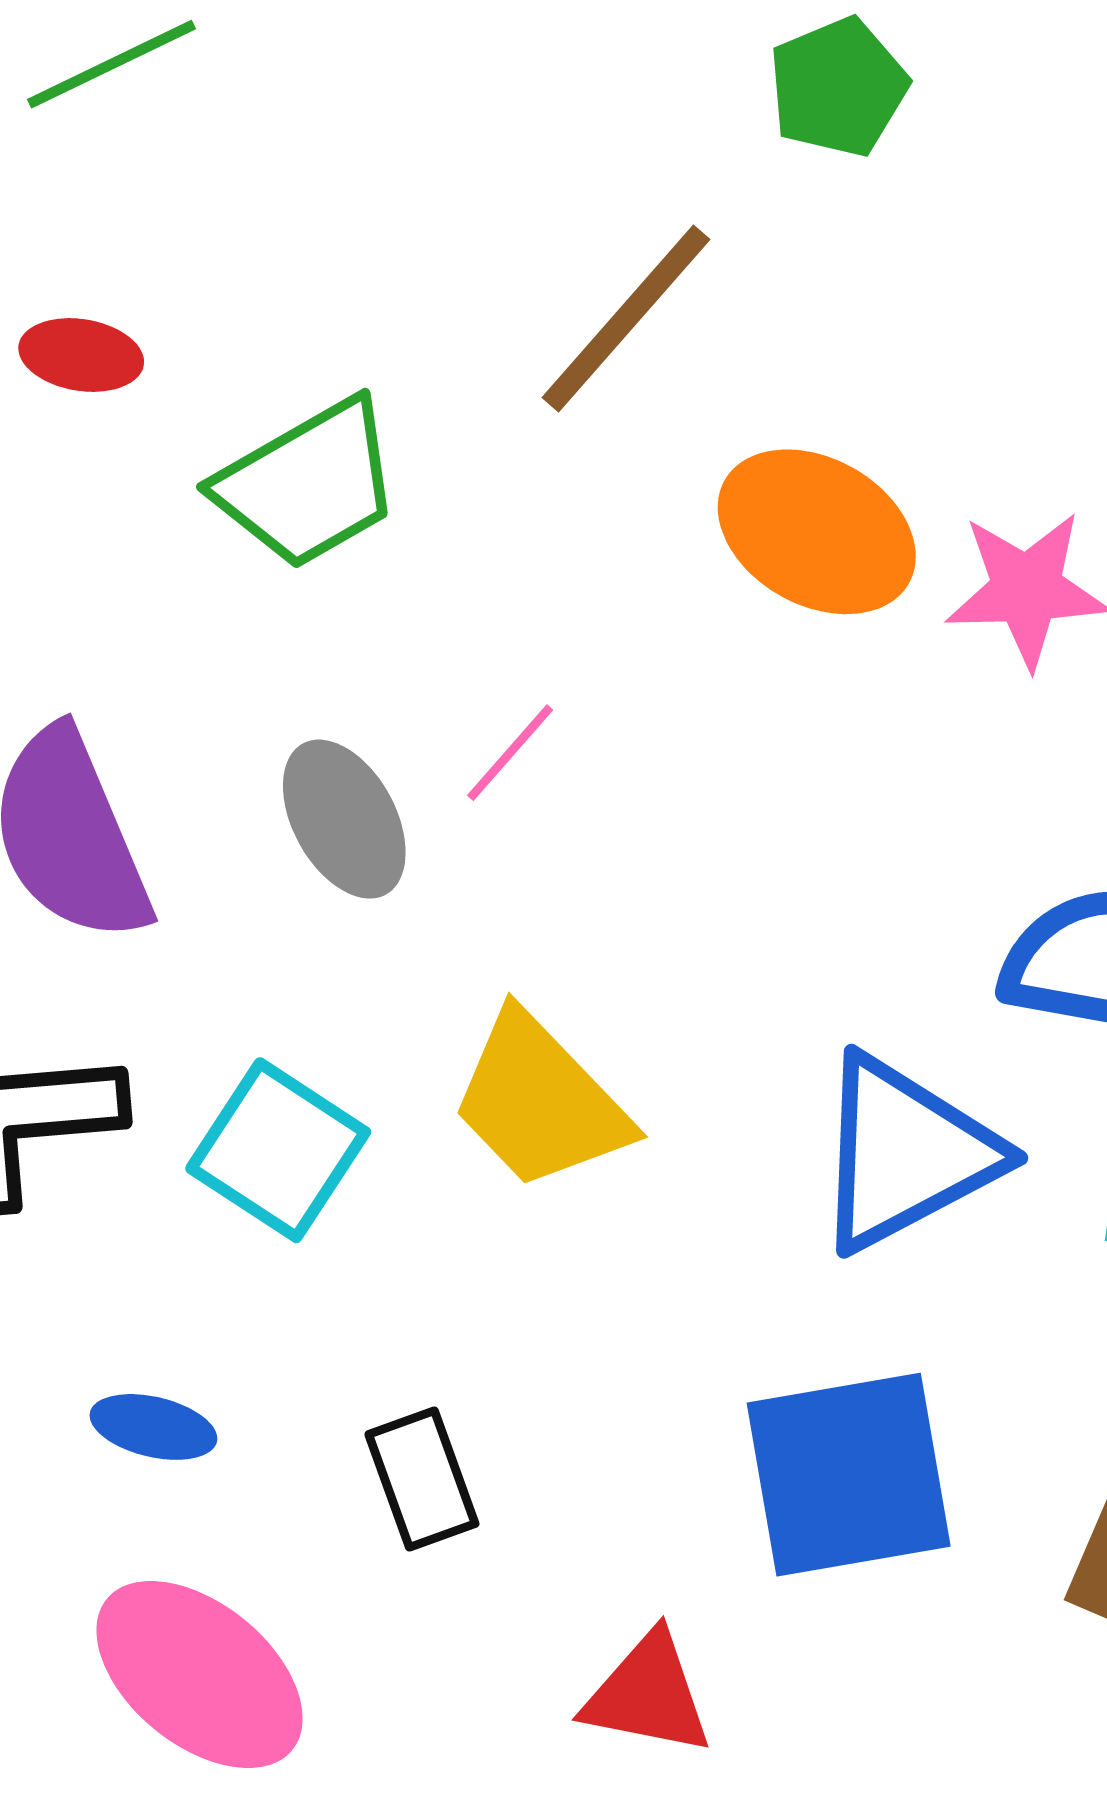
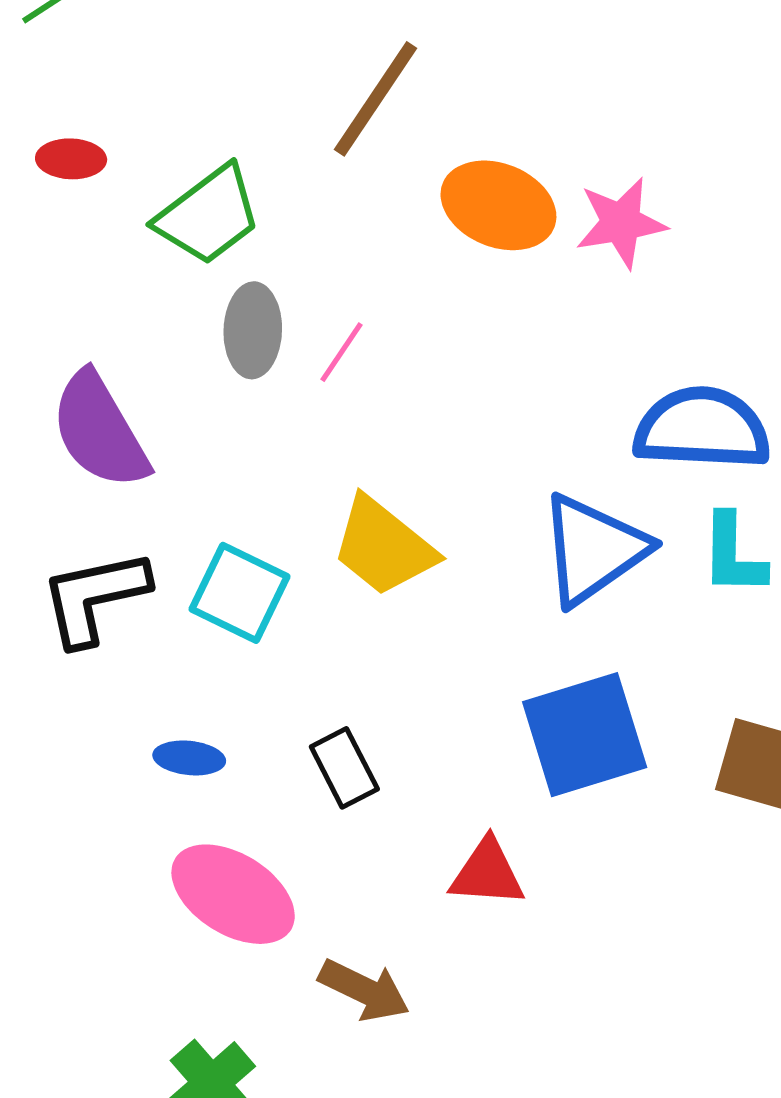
gray ellipse: (344, 819) -> (253, 330), moved, turned 38

